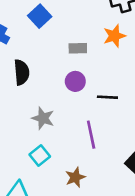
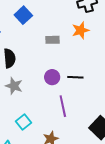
purple circle: (75, 81) -> (52, 77), moved
gray star: (43, 118) -> (14, 86), moved

